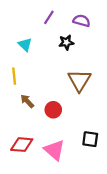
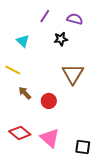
yellow line: (14, 76) -> (13, 70), turned -56
black square: (90, 139) -> (83, 147), moved
red diamond: (22, 145) -> (20, 133), turned 35

